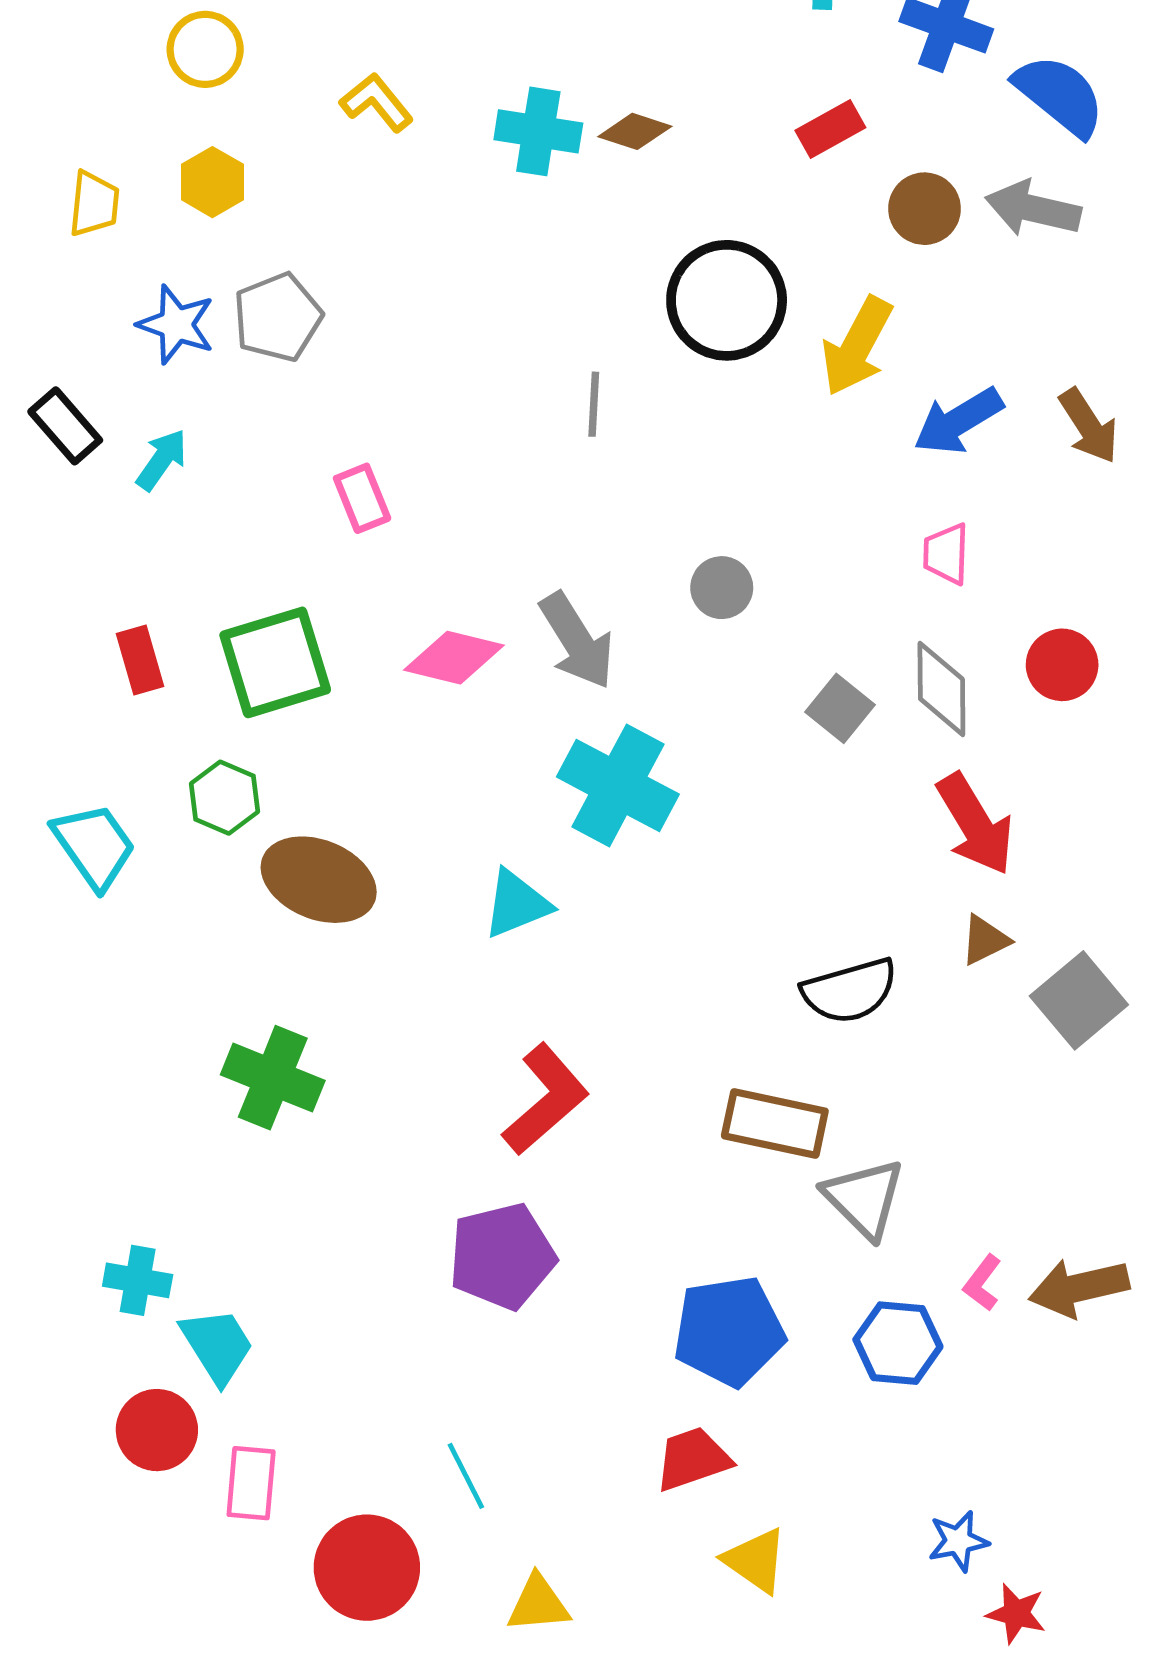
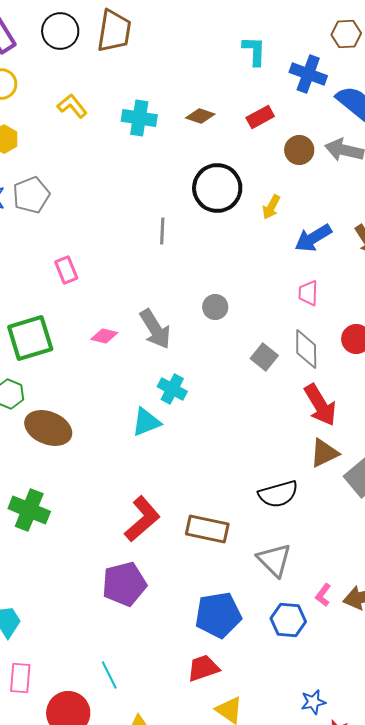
brown diamond: (635, 131) -> (200, 116), moved
yellow arrow: (857, 346) -> (271, 207), size x0.6
pink diamond: (454, 658) -> (104, 336), size x0.7
cyan cross: (618, 786) -> (172, 389), size x0.6
cyan triangle: (517, 904) -> (146, 422), moved
brown triangle: (985, 940) -> (324, 453), size x1.4
black semicircle: (850, 991) -> (278, 494), moved
brown rectangle: (775, 1123) -> (207, 529), moved

